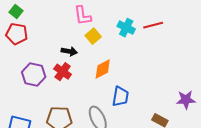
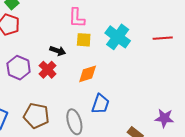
red line: (153, 25) -> (163, 38), moved
cyan cross: (126, 28) -> (118, 37), size x1.4
yellow square: (93, 36) -> (84, 40), turned 35

